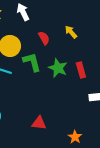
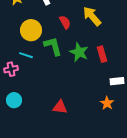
yellow arrow: (71, 32) -> (92, 16), size x1.5
orange star: (75, 137) -> (107, 103), moved

